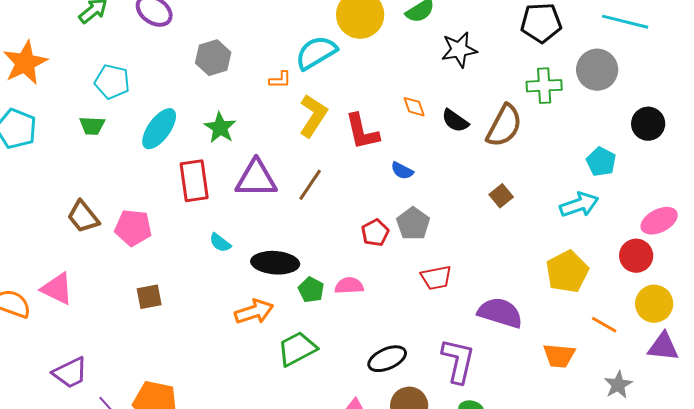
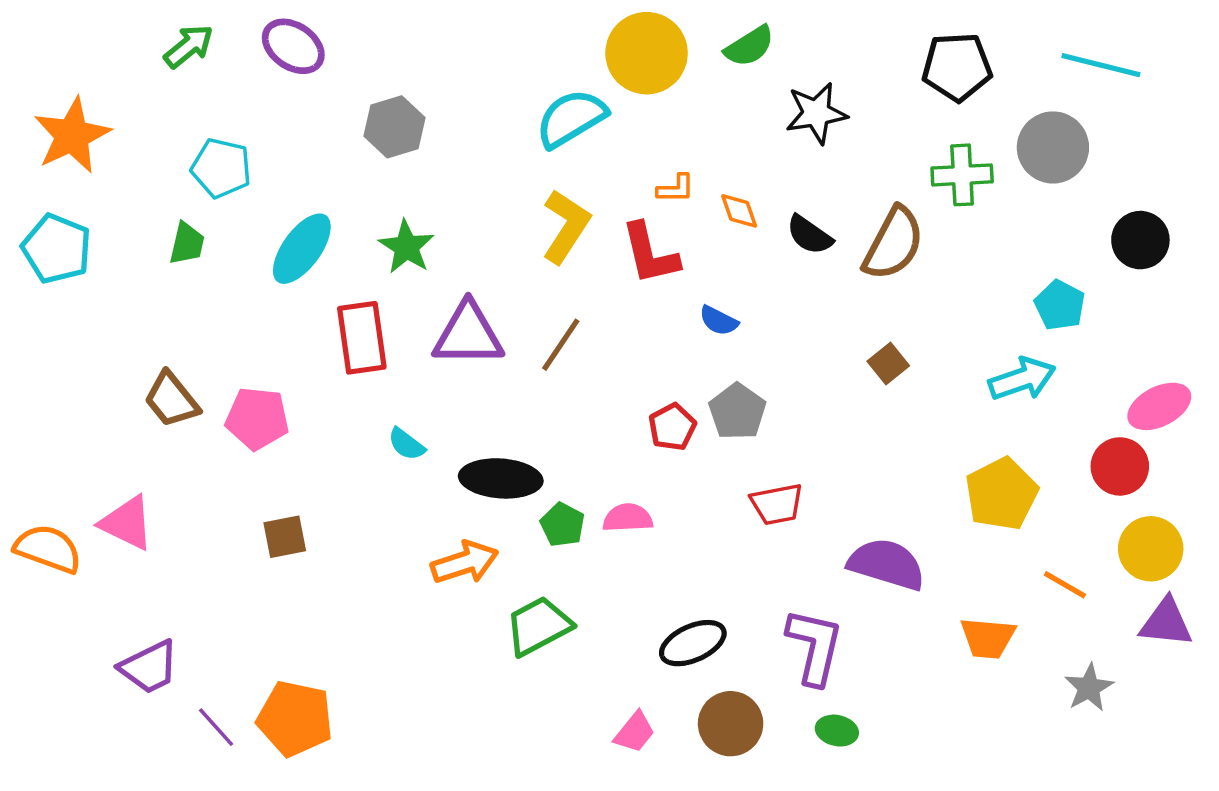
orange L-shape: (280, 80) -> (676, 189), moved
green trapezoid: (92, 126) -> (187, 244), turned -80

